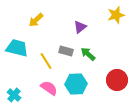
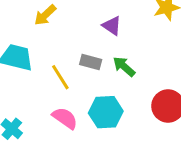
purple triangle: (80, 27) -> (112, 26), turned -48

